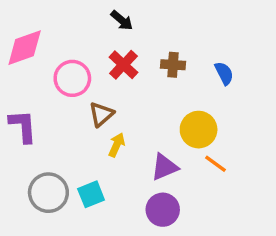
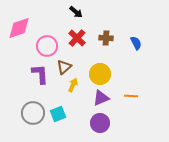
purple L-shape: (23, 126) -> (40, 74), moved
yellow circle: (199, 130) -> (100, 74), moved
orange line: (216, 164) -> (131, 96), turned -32

